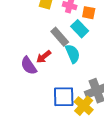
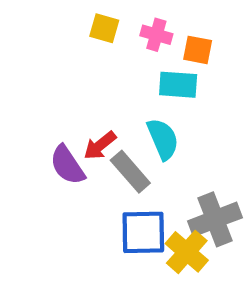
cyan rectangle: (80, 29) -> (178, 85), turned -42
gray rectangle: (60, 37) -> (130, 172), moved

